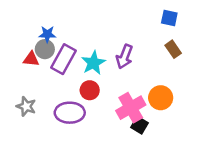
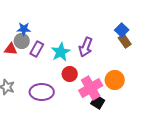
blue square: (169, 18) -> (122, 30), moved, turned 32
purple rectangle: (64, 59) -> (37, 49), size x0.7
red circle: (90, 90) -> (70, 74), moved

